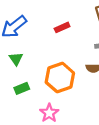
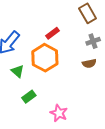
orange hexagon: (60, 78) -> (45, 58), moved

